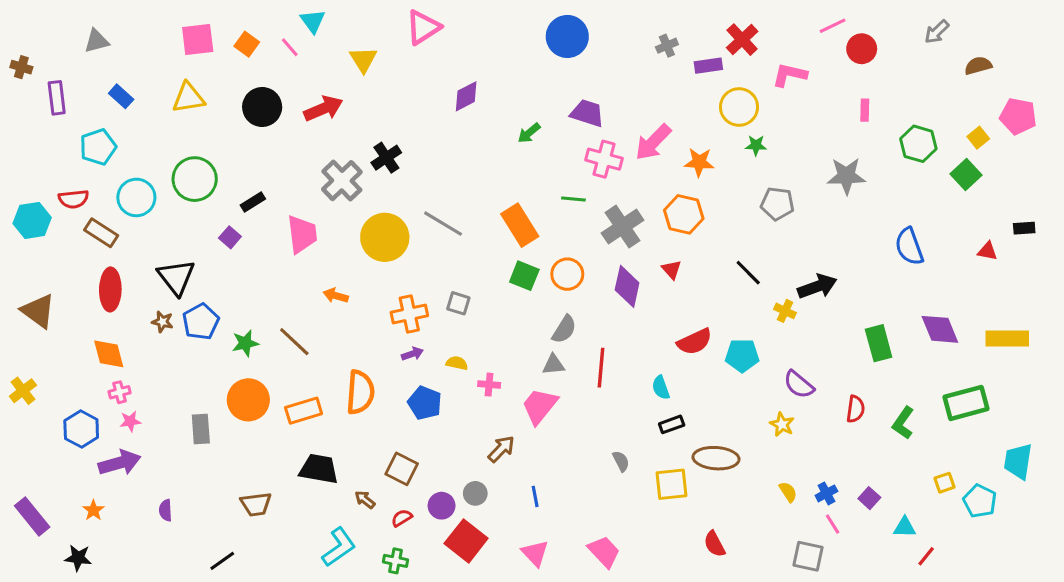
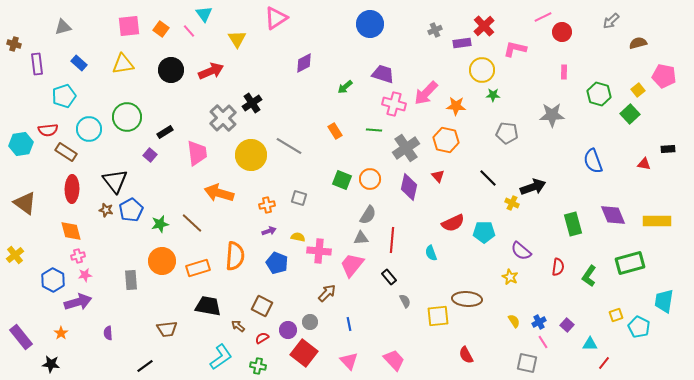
orange rectangle: (520, 225) -> (335, 131), moved, size x0.6
orange arrow: (336, 296) -> (219, 193), size x1.8
orange cross: (409, 314) -> (267, 205), size x0.7
pink cross: (489, 385) -> (319, 251), size x1.6
black rectangle: (672, 424) -> (389, 277), moved, turned 70

